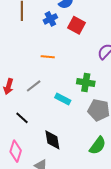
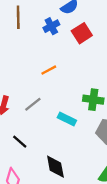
red square: (77, 25) -> (82, 33), turned 30
orange line: (48, 57) -> (49, 70), turned -32

